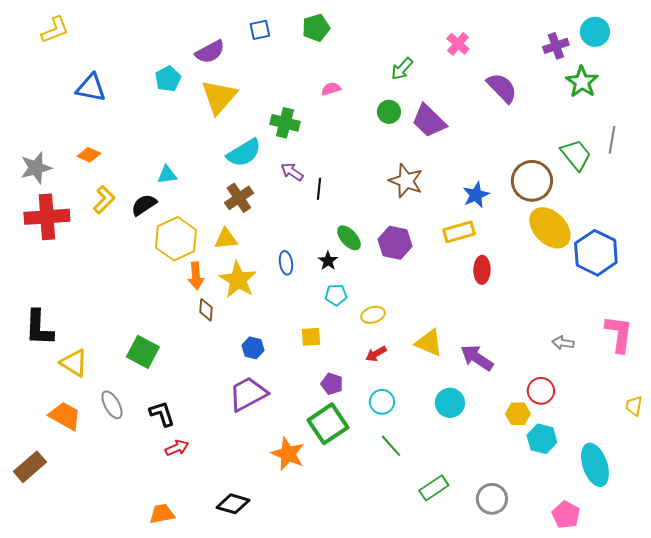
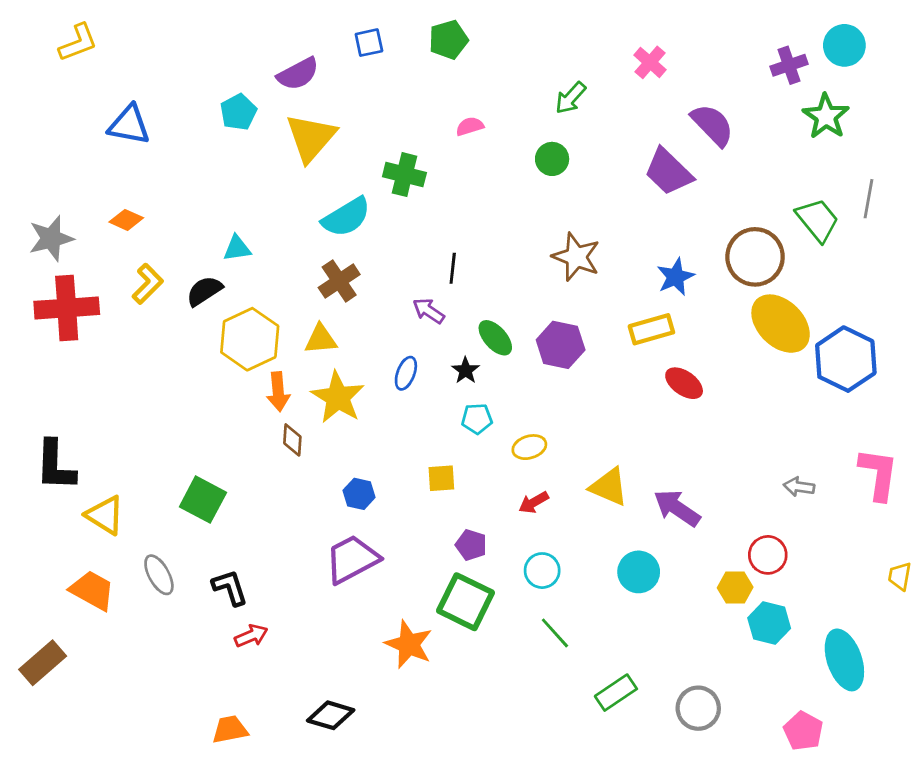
purple trapezoid: (429, 121) -> (668, 172), moved
purple arrow: (292, 172) -> (429, 311), moved
blue ellipse: (286, 263) -> (406, 373), turned 30
red ellipse: (482, 270) -> (684, 383), turned -56
green square: (328, 424) -> (465, 602), turned -30

